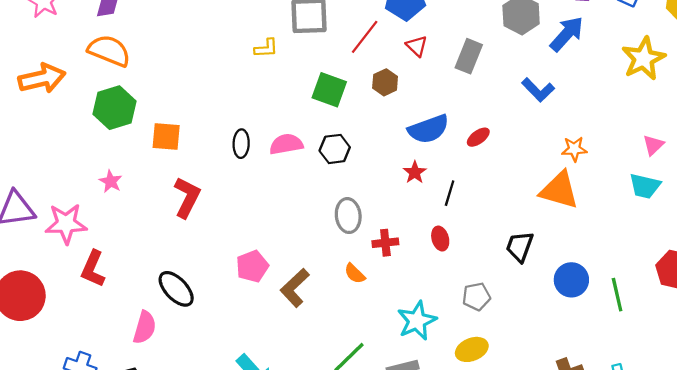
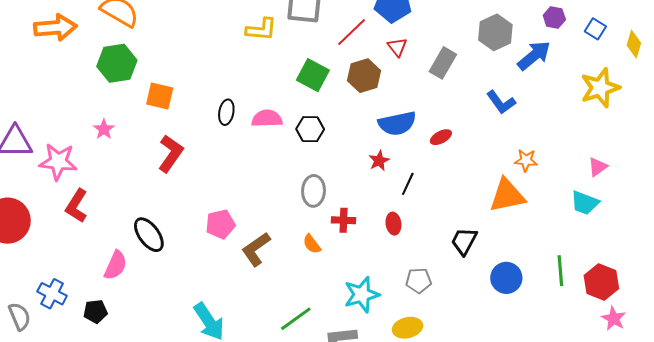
yellow L-shape: (266, 48) -> (261, 29), size x1.4
brown hexagon: (385, 82) -> (364, 76), size x1.4
orange triangle: (559, 190) -> (507, 195), turned -36
green line: (617, 295) -> (560, 271), moved

